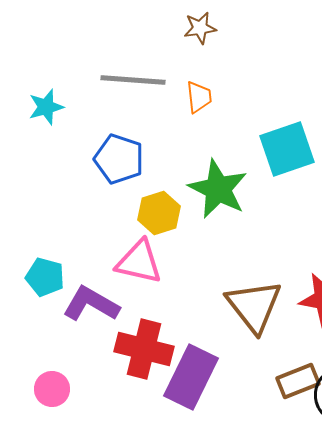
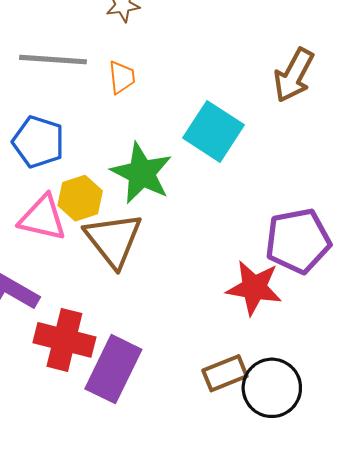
cyan square: (287, 149) -> (213, 131), turned -38
pink triangle: (139, 262) -> (43, 218), moved
brown triangle: (254, 306) -> (113, 240), moved

